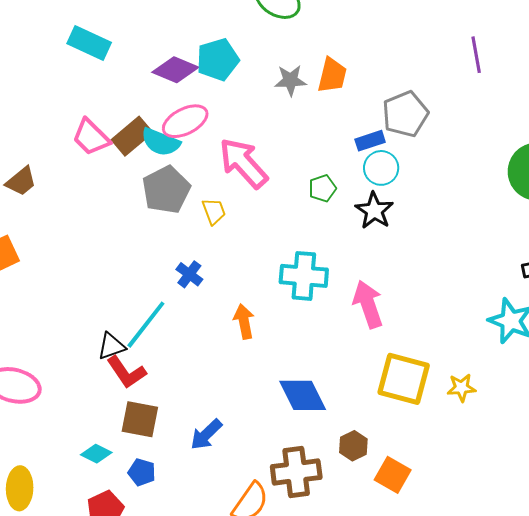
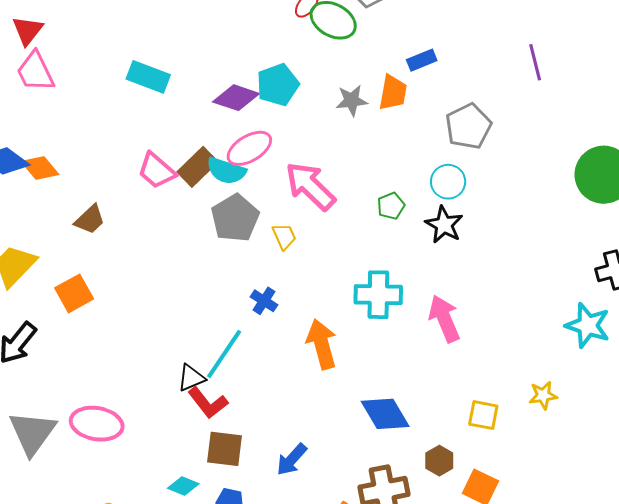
blue rectangle: (370, 141) -> (422, 60), moved
orange arrow: (244, 321) -> (322, 344), size x1.4
yellow square: (404, 379) -> (483, 415), moved, size x0.6

